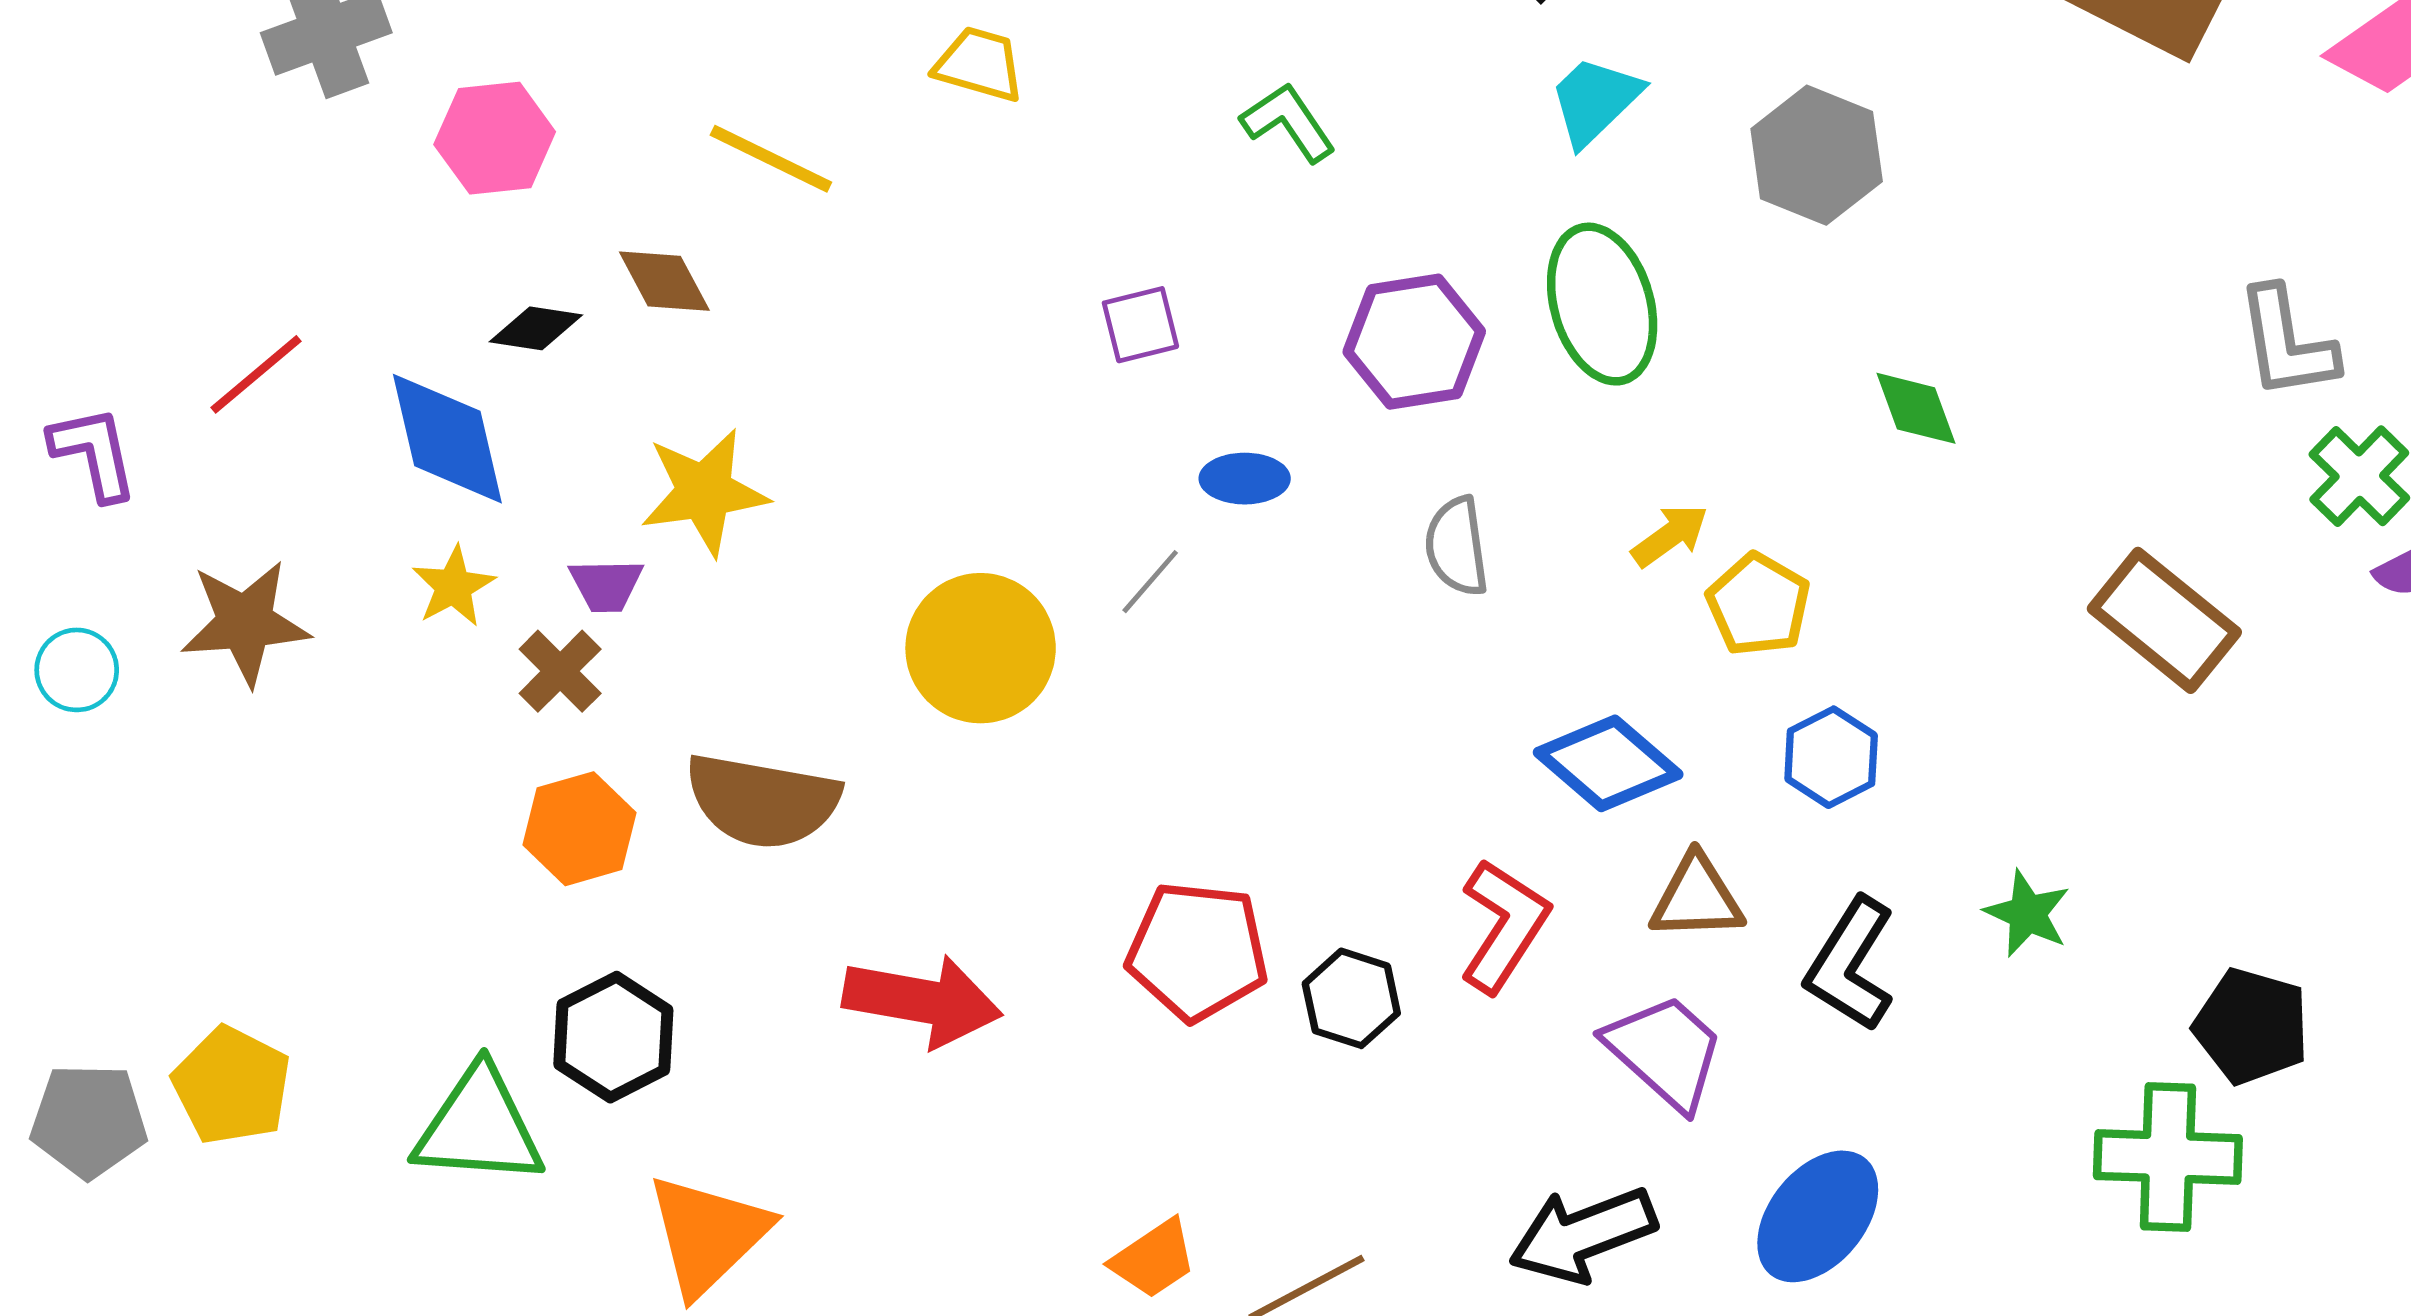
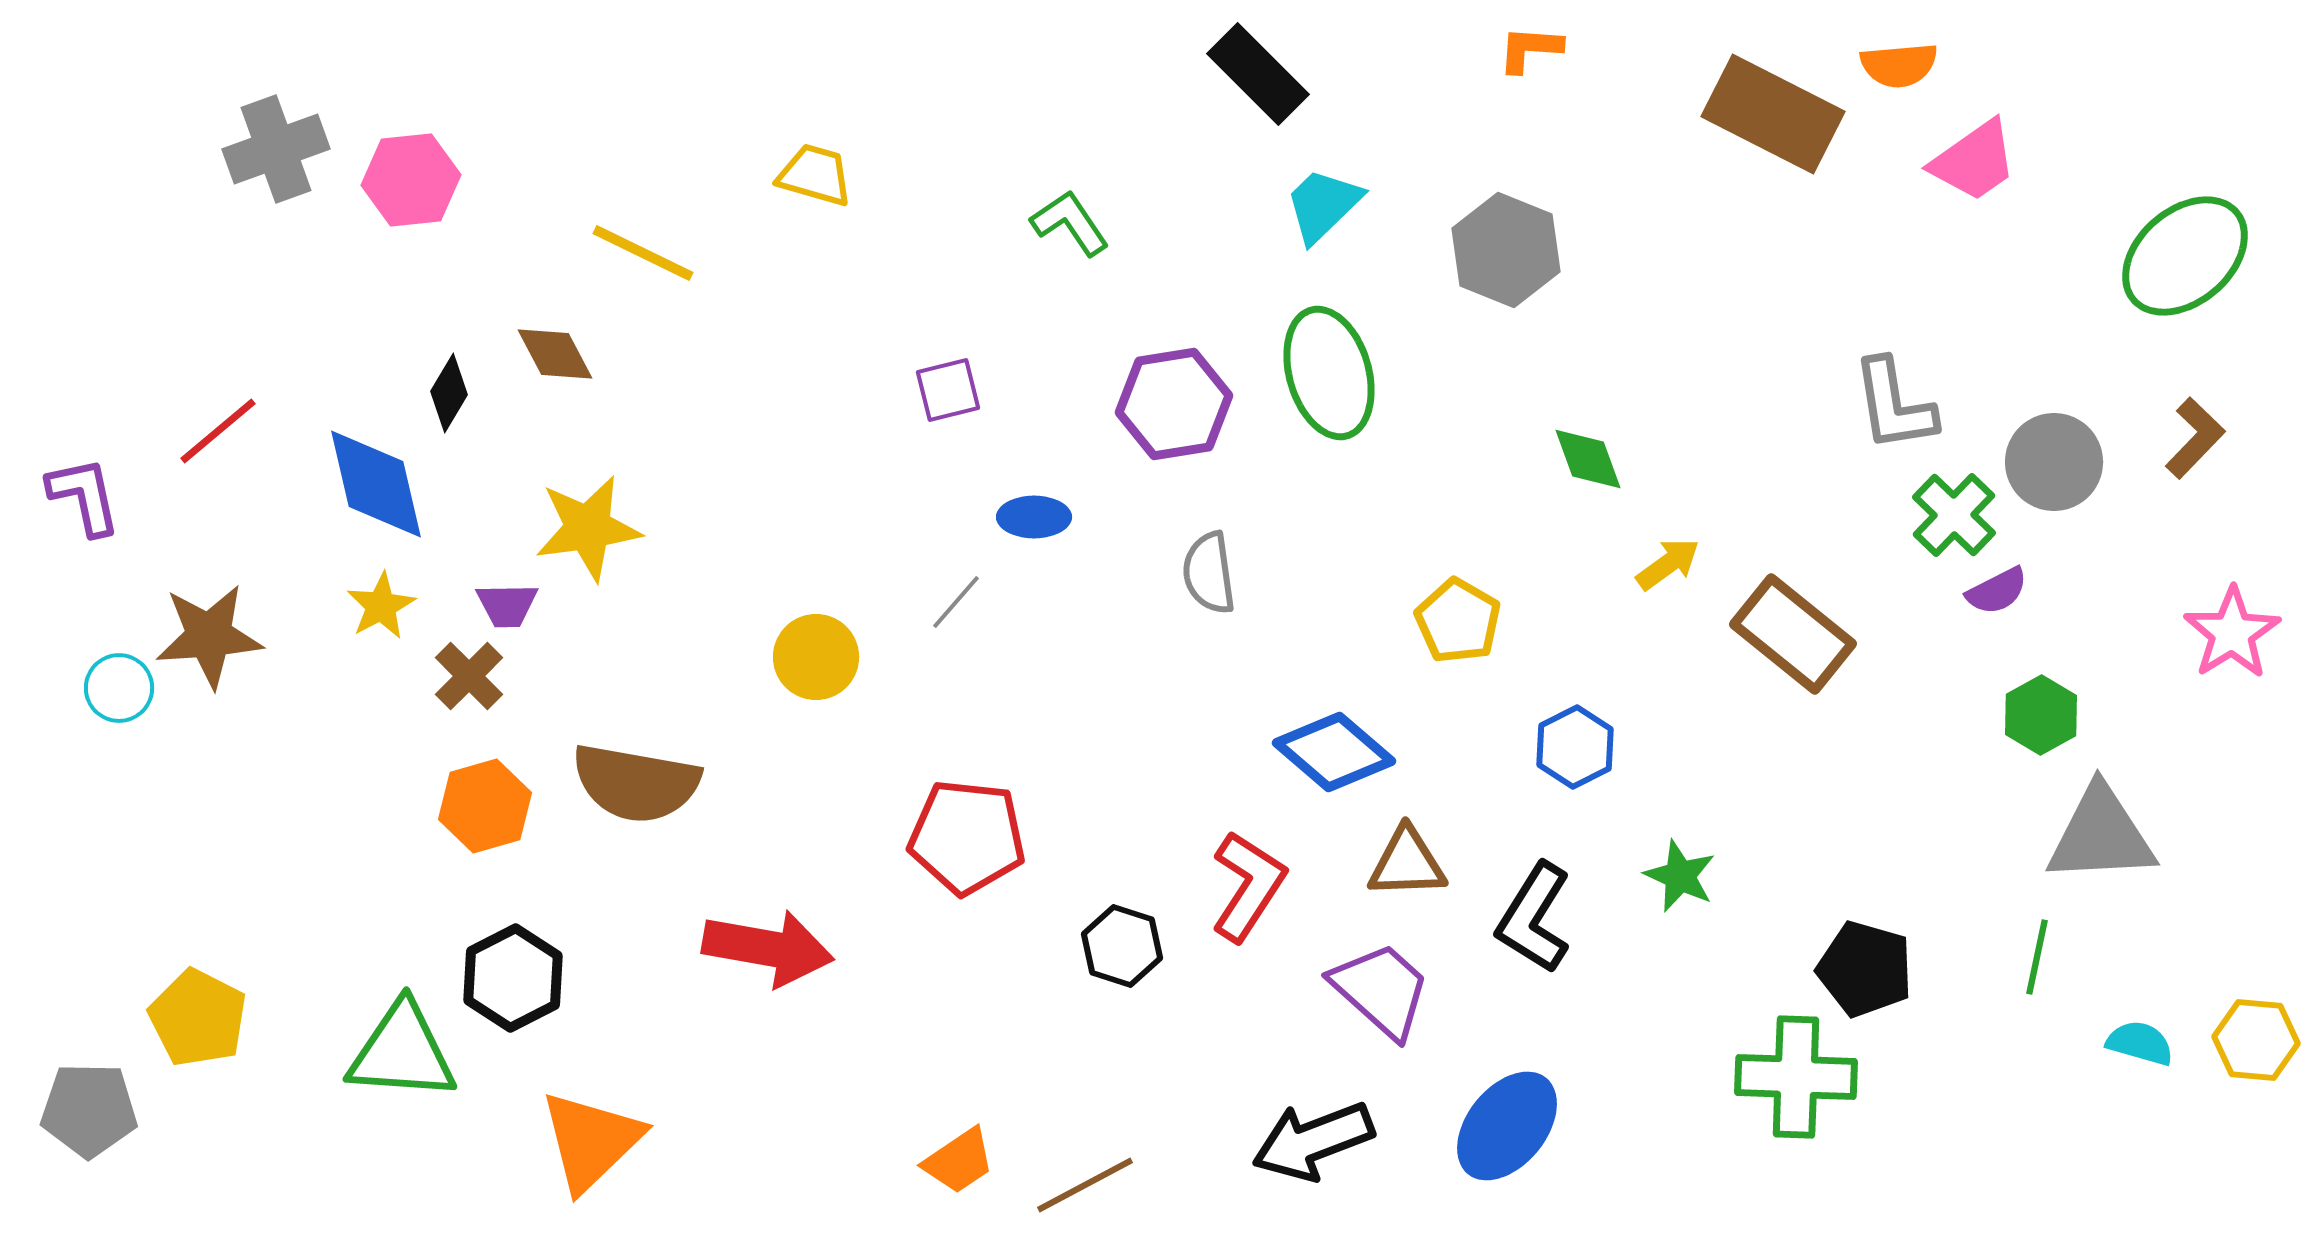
pink hexagon: (495, 138) -> (411, 180), moved
black diamond: (536, 328) -> (449, 393), turned -68
yellow arrow: (1670, 535) -> (1668, 564), moved
yellow circle: (981, 648) -> (816, 657), size x0.7
cyan circle: (77, 670) -> (119, 688), moved
blue hexagon: (1831, 757) -> (1575, 747), moved
red pentagon: (1197, 951) -> (967, 837), moved
gray pentagon: (89, 1121) -> (89, 1110), moved

